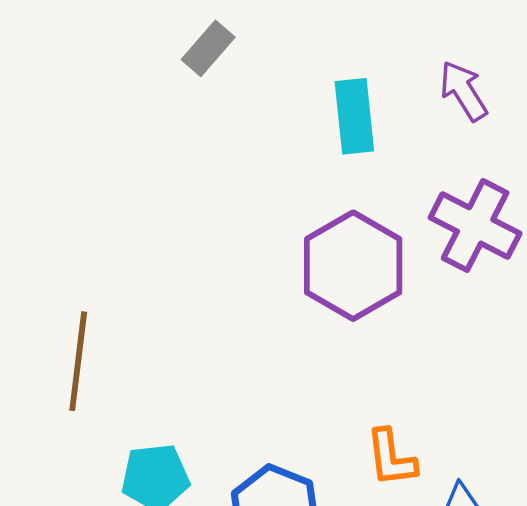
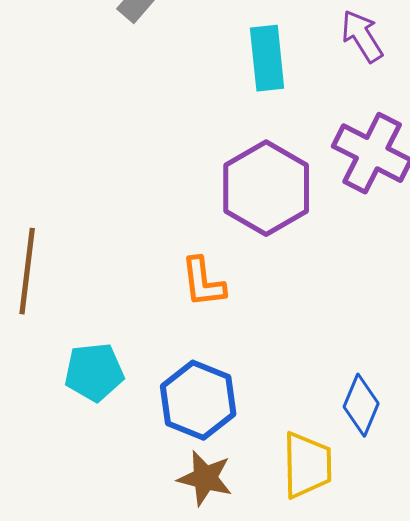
orange L-shape: (391, 458) -> (203, 282), moved

